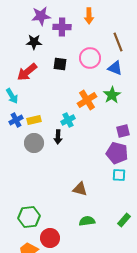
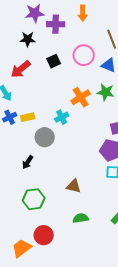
black square: (60, 64) -> (54, 61), turned -32
green star: (112, 95) -> (106, 92), turned -30
black arrow: (58, 137) -> (28, 162), moved, turned 32
gray circle: (34, 143) -> (45, 137), moved
green hexagon: (29, 217) -> (34, 199), moved

